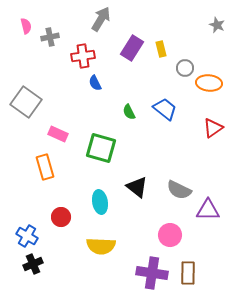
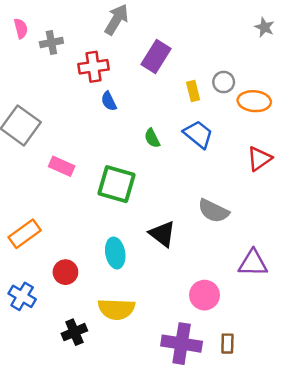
yellow rectangle: (161, 49) -> (193, 91), moved
orange rectangle: (45, 167) -> (25, 234), moved, turned 70
gray semicircle: (179, 190) -> (213, 211), moved
black cross: (33, 264) -> (74, 332), moved
brown rectangle: (188, 273) -> (227, 344), size x0.7

